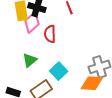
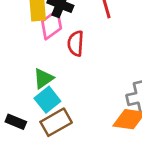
cyan square: (59, 71) -> (47, 100), moved

